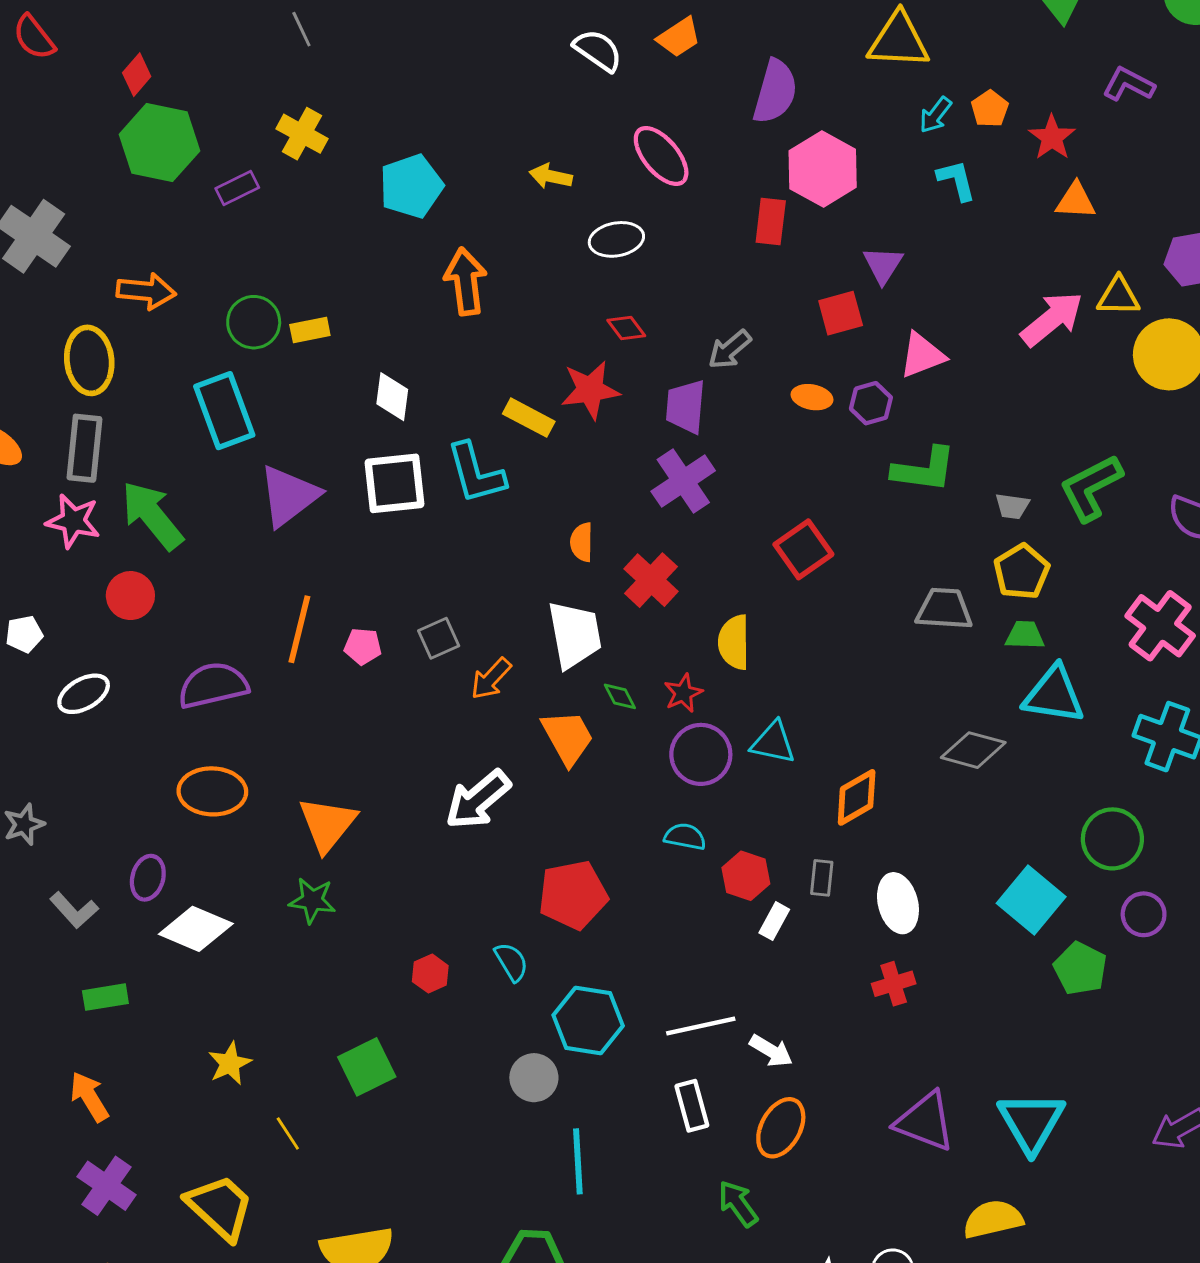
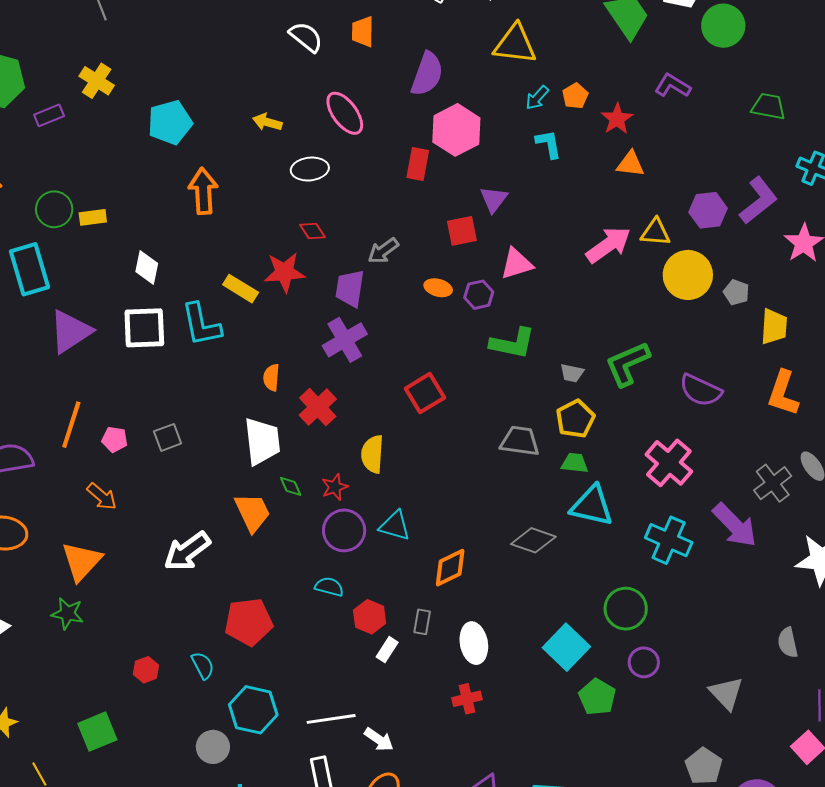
orange trapezoid: (679, 37) -> (363, 32), turned 120
orange arrow: (491, 679) -> (102, 497), moved, turned -96

